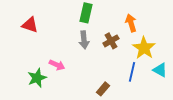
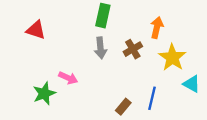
orange arrow: (131, 23) -> (157, 28), turned 30
blue line: (132, 72) -> (152, 98), moved

